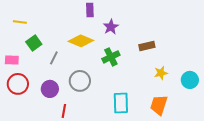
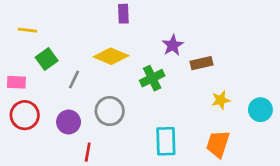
purple star: (111, 27) -> (173, 45), moved

